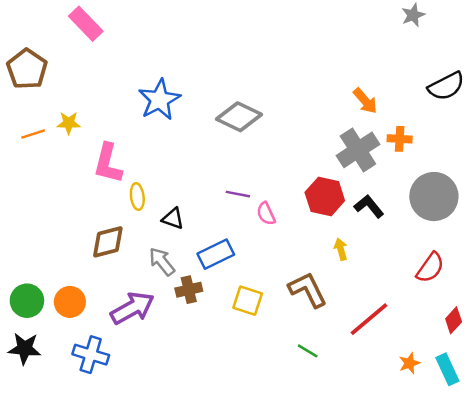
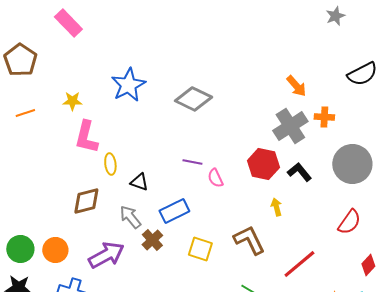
yellow star: (69, 123) -> (72, 101), moved
brown cross: (189, 290) -> (152, 240), turned -30

